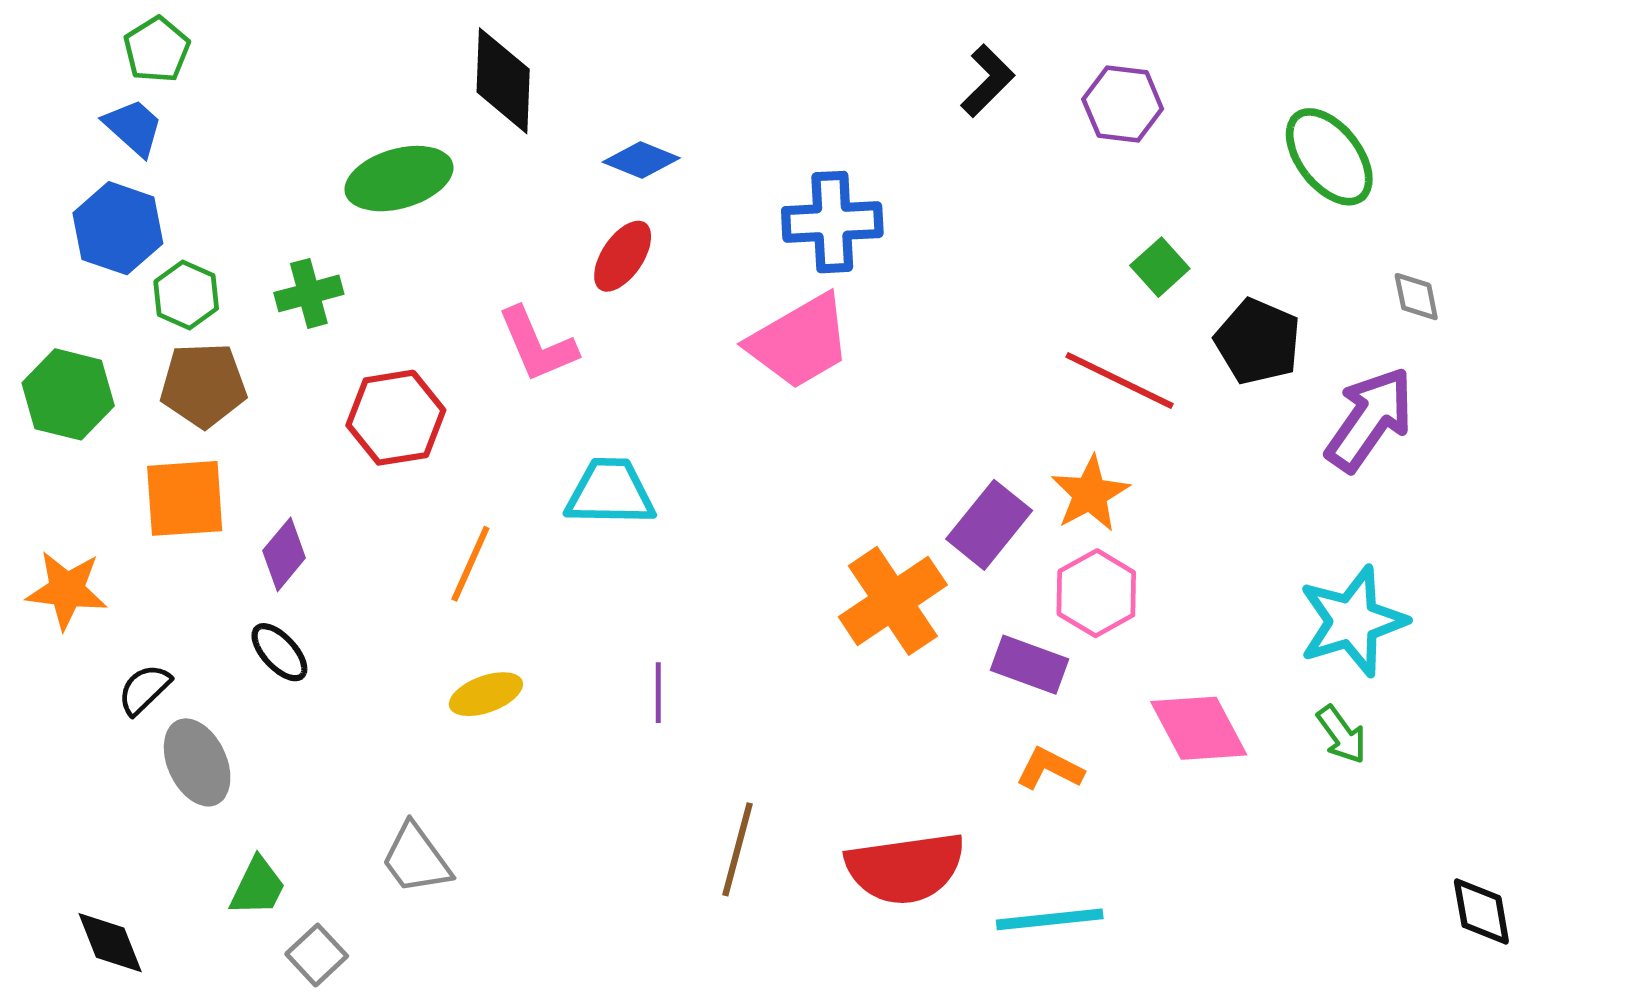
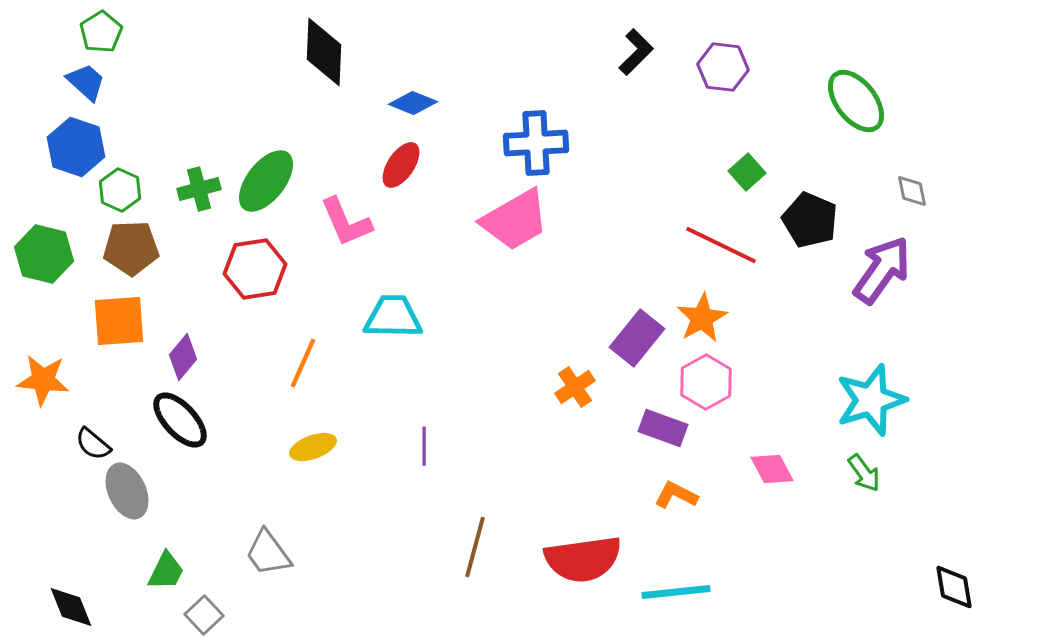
green ellipse: (399, 179) -> (266, 181), moved, turned -36
orange cross: (893, 601) -> (575, 387), size x0.6
black ellipse: (279, 652) -> (180, 420), size x1.5
black semicircle: (144, 689) -> (93, 444), turned -96
pink diamond: (1199, 728) -> (772, 469), size x0.7

